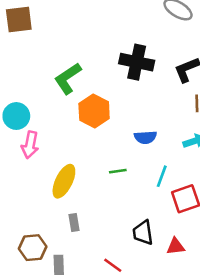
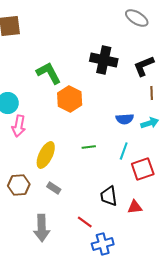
green L-shape: (68, 78) -> (49, 73), turned 96
blue semicircle: (145, 137) -> (125, 119), moved
gray rectangle: (74, 223) -> (54, 188), turned -48
brown hexagon: (33, 248) -> (19, 185), moved

